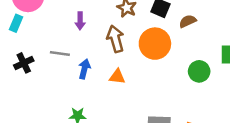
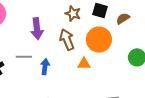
purple arrow: (80, 21) -> (37, 29), size x1.5
orange triangle: (117, 77) -> (84, 64), moved

